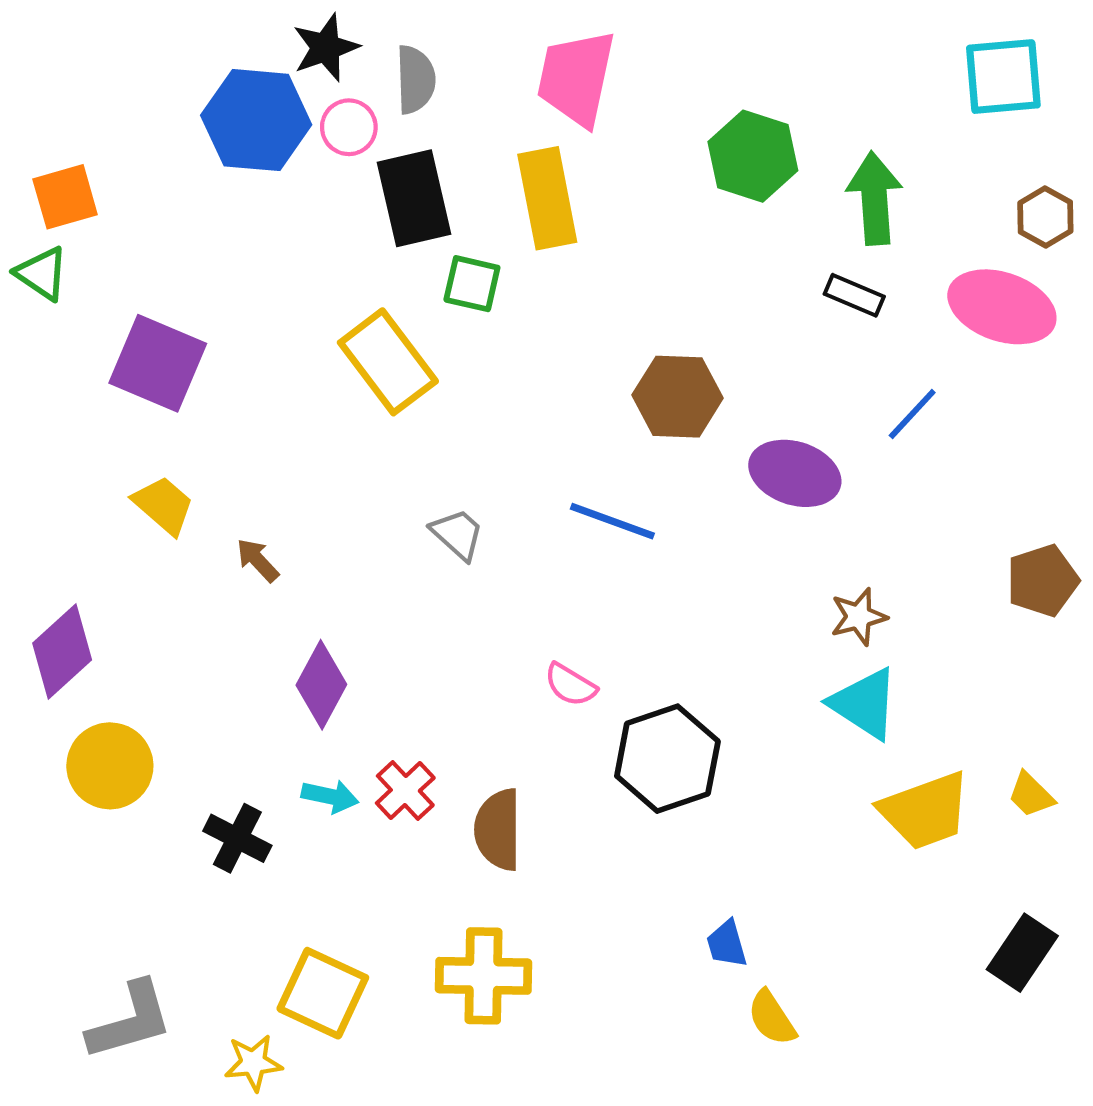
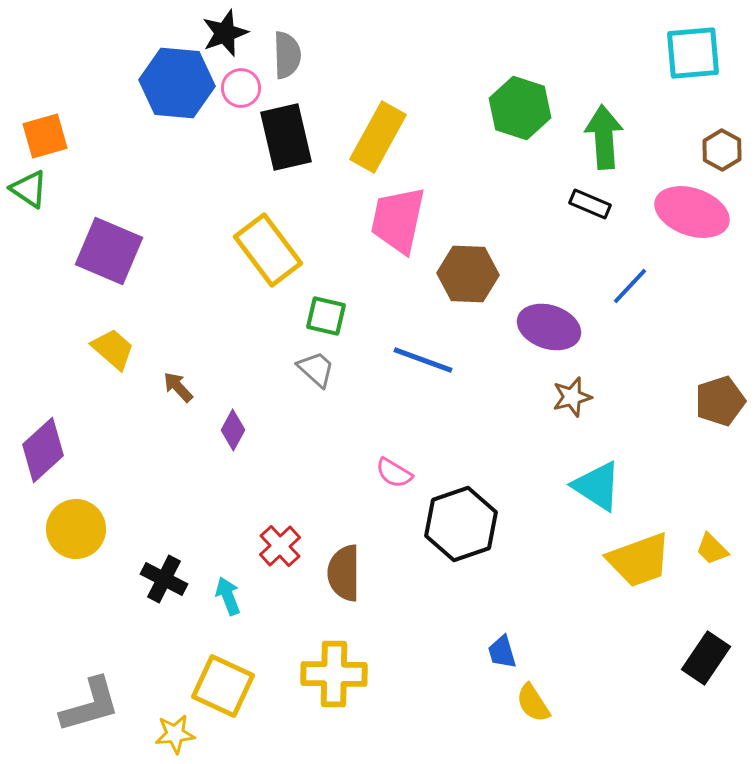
pink trapezoid: (576, 78) -> (398, 220), moved
yellow rectangle: (547, 198) -> (378, 137), turned 40
green square: (472, 284) -> (326, 316), moved
brown star: (859, 617) -> (572, 397), moved
purple diamond: (321, 685) -> (233, 430), moved, size x0.7
cyan arrow: (330, 796) -> (228, 596), moved, turned -123

